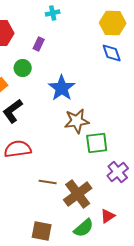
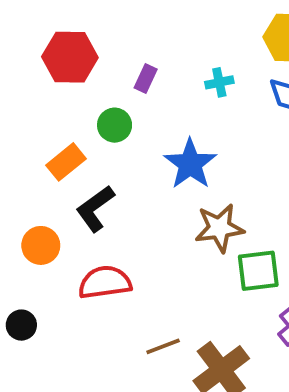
cyan cross: (53, 13) -> (219, 82), moved
brown line: (48, 182) -> (163, 346), turned -30

